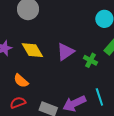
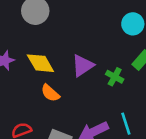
orange semicircle: (21, 81) -> (50, 93), moved

